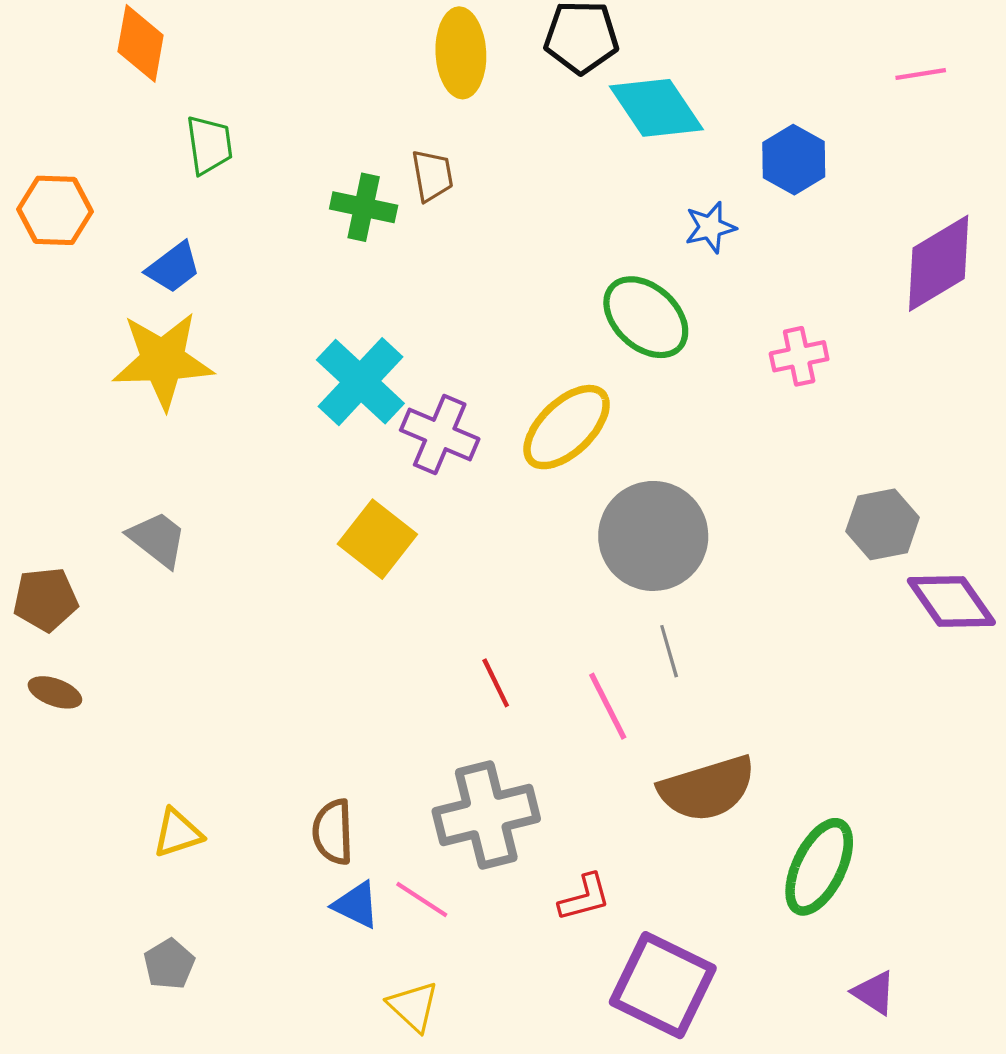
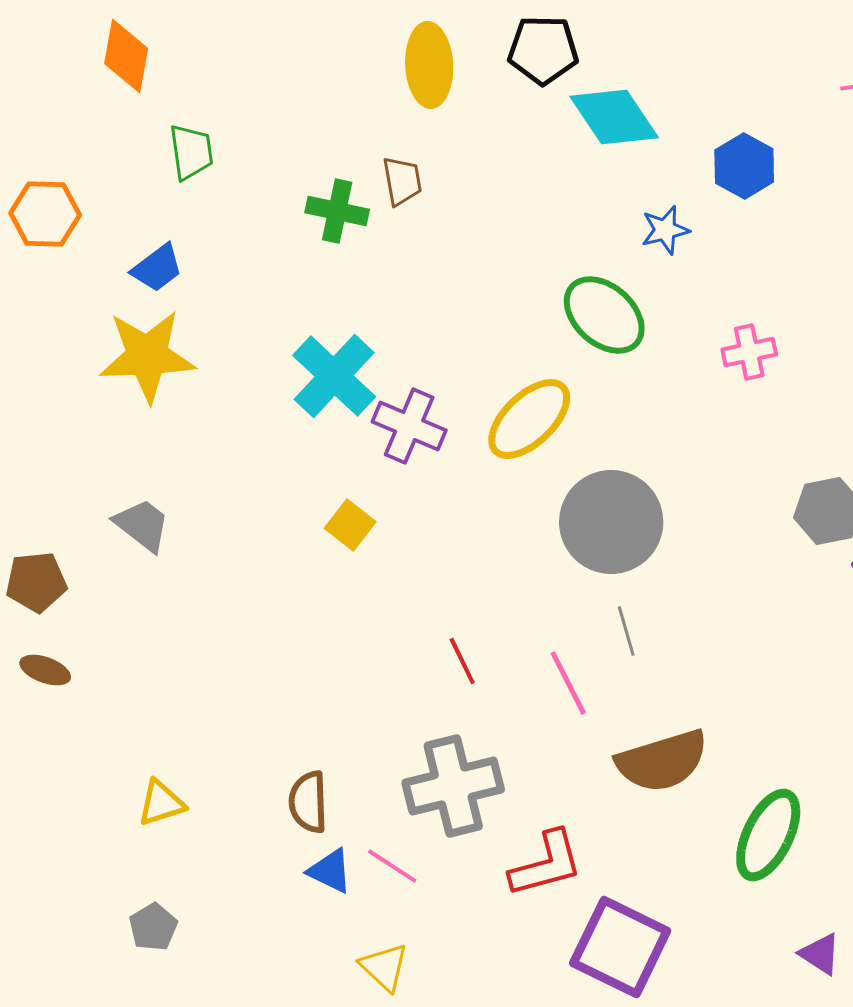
yellow square: (377, 539) -> (350, 525), size x0.7
red L-shape: (585, 897) -> (546, 864), size x1.5

